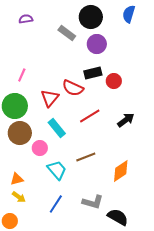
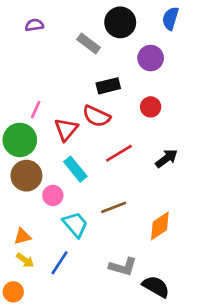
purple circle: (97, 44) -> (151, 58), moved
black rectangle: (93, 73) -> (108, 86), moved
pink line: (22, 75) -> (36, 110), moved
blue line: (56, 204) -> (59, 263), moved

